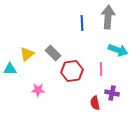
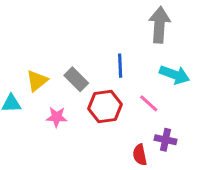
blue line: (82, 23) -> (120, 66), moved
pink line: (101, 69) -> (149, 103), turned -48
pink star: (38, 90) -> (57, 117), moved

